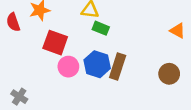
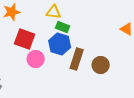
blue hexagon: (97, 64) -> (60, 44), moved
brown circle: (169, 74) -> (101, 65), moved

